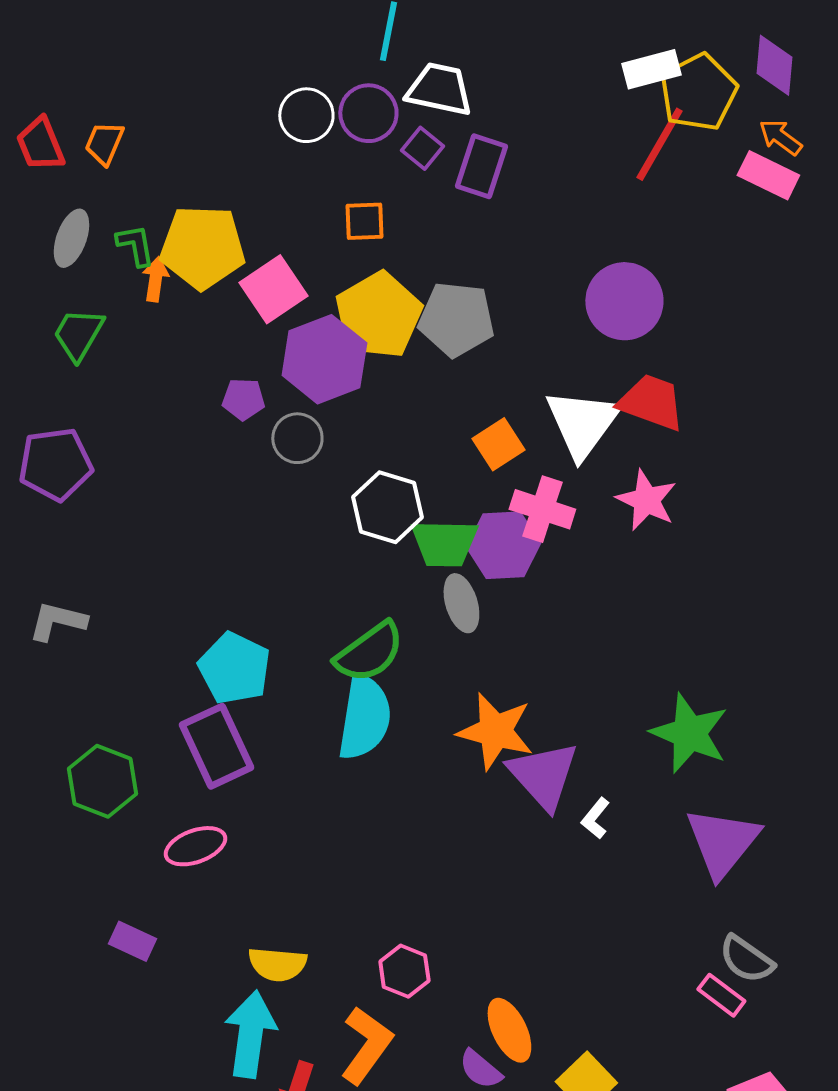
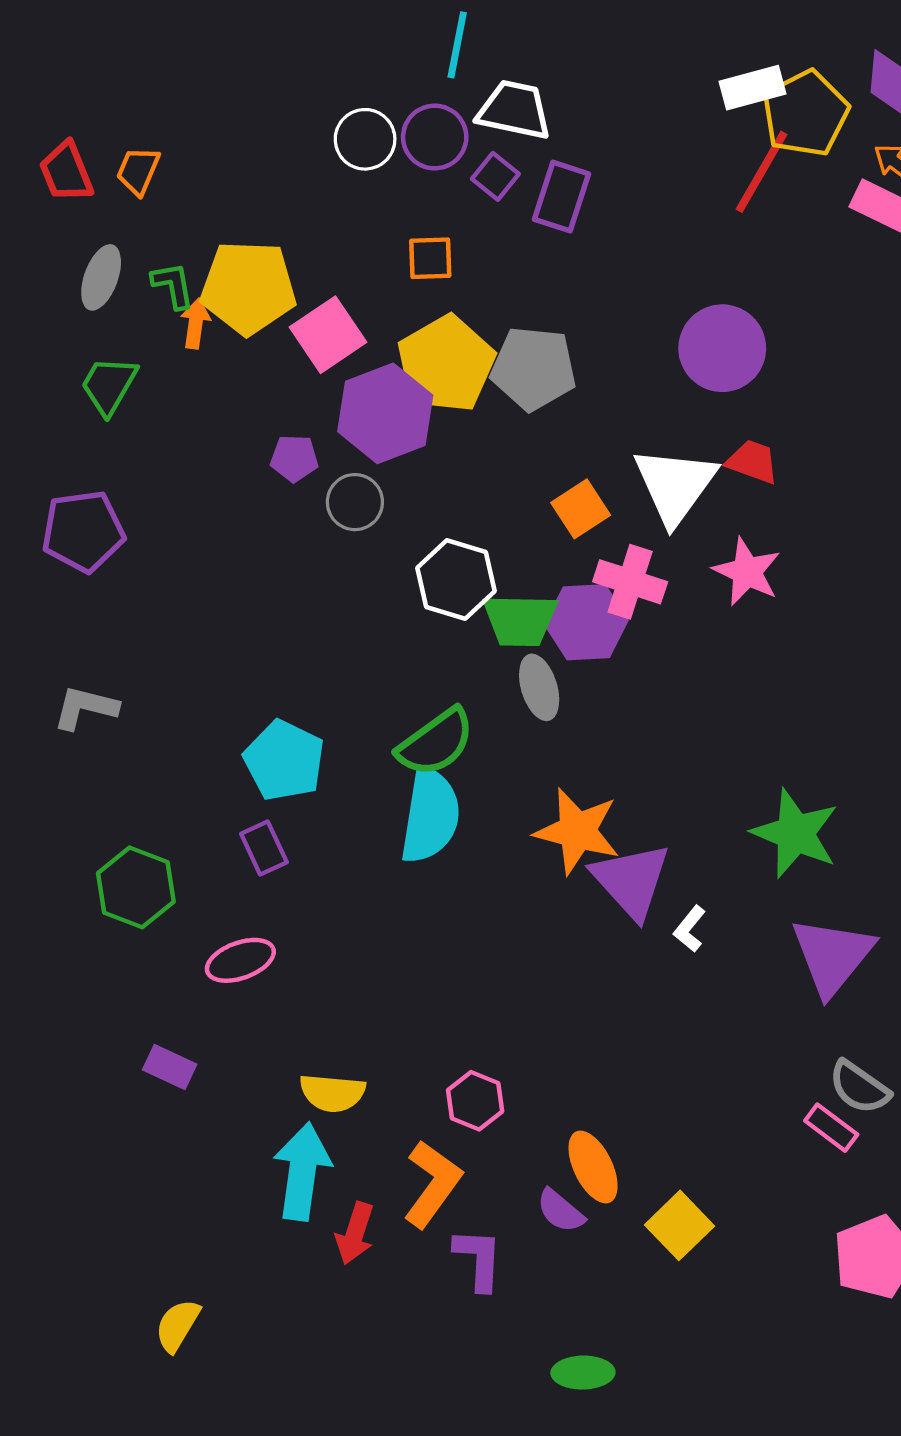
red trapezoid: (651, 402) -> (753, 462), size x0.7
purple rectangle: (216, 746) -> (264, 848), size x0.6

